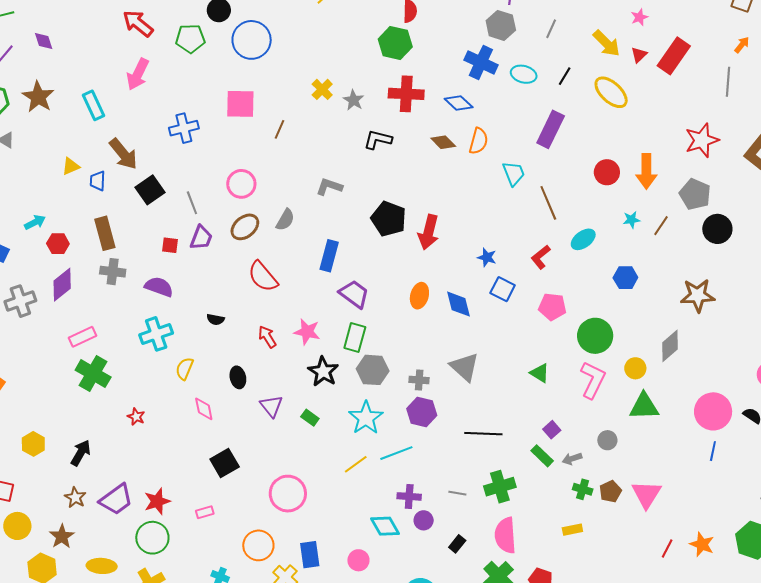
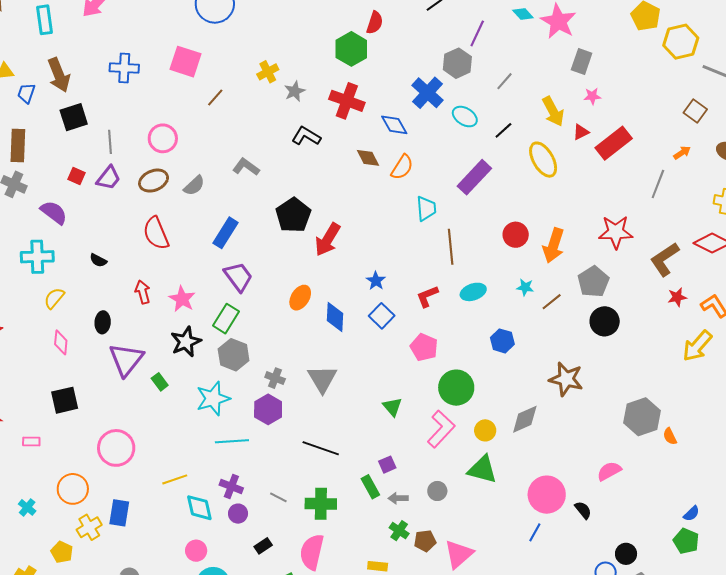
purple triangle: (271, 406) -> (126, 360), size x1.5
yellow line: (356, 464) -> (175, 479), moved
pink circle: (358, 560) -> (196, 551), moved

